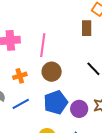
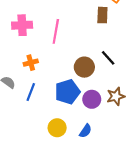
brown circle: (52, 72) -> (84, 67), moved
blue line: (21, 104) -> (31, 92), turned -42

